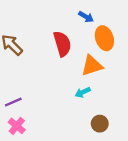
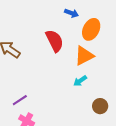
orange ellipse: (104, 38) -> (91, 29), turned 55

